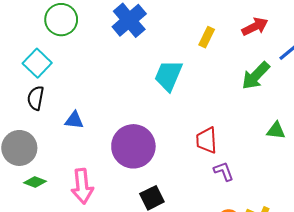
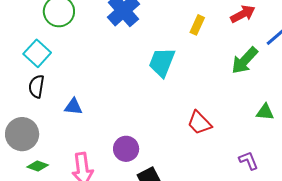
red trapezoid: (207, 140) -> (199, 123), turned -40
purple circle: (133, 146) -> (126, 149), moved, size x0.6
purple L-shape: (224, 171) -> (249, 161), moved

